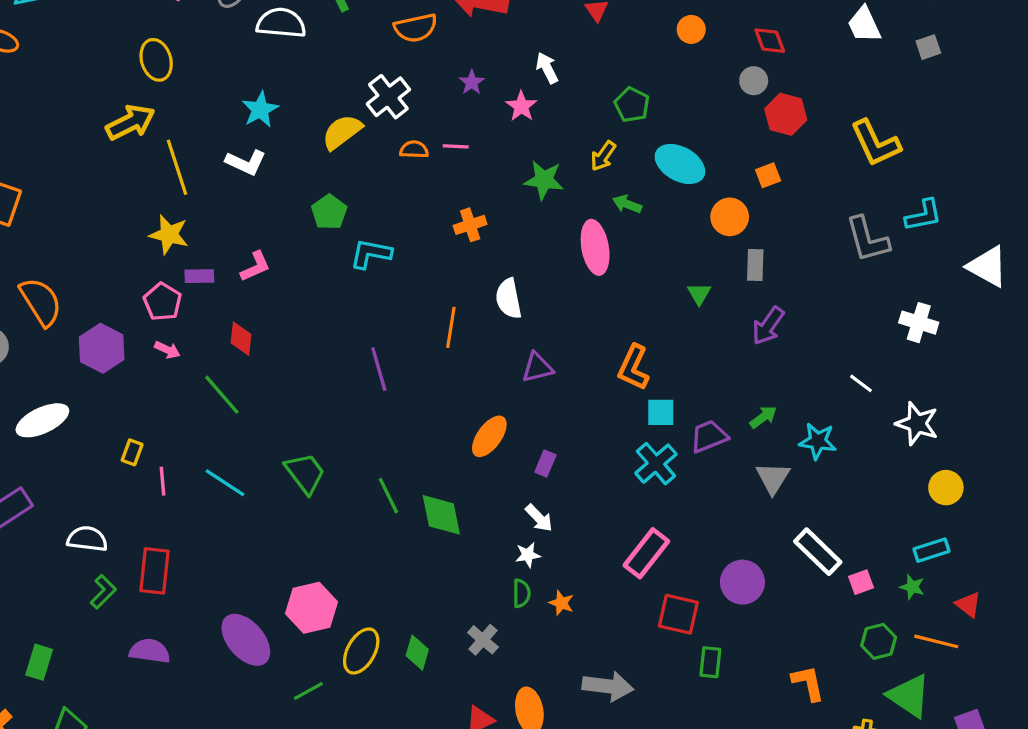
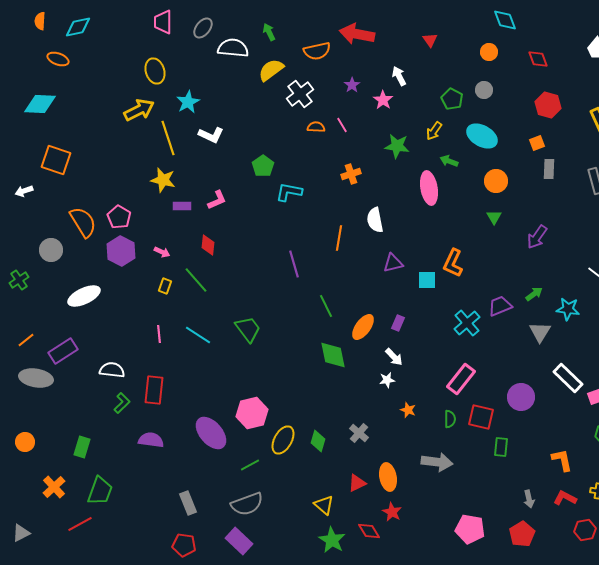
gray circle: (754, 81) -> (484, 90), moved
cyan star: (260, 110) -> (188, 102), moved
yellow semicircle: (342, 132) -> (271, 70), moved
pink line: (456, 146) -> (342, 125), turned 56
orange circle: (730, 217) -> (496, 181), moved
gray rectangle: (755, 265) -> (549, 169), moved
pink pentagon: (163, 302) -> (119, 217), moved
cyan square: (661, 412) -> (427, 280), moved
orange ellipse: (489, 436) -> (363, 327), moved
yellow rectangle: (132, 452) -> (165, 286), moved
green line: (388, 496) -> (326, 306), moved
green semicircle: (521, 593) -> (450, 419), moved

